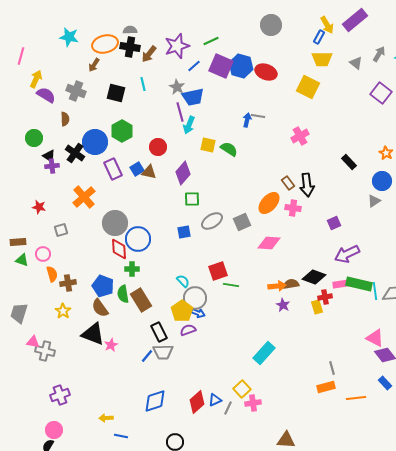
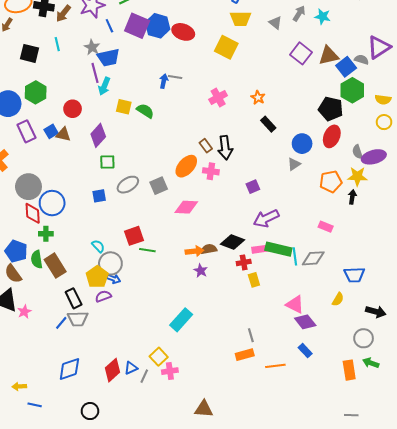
blue line: (194, 66) -> (109, 26), turned -72
orange star: (386, 153) -> (258, 97), moved
yellow rectangle: (317, 307) -> (254, 280), moved

